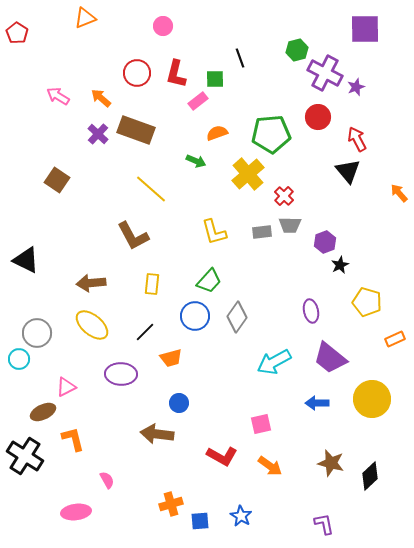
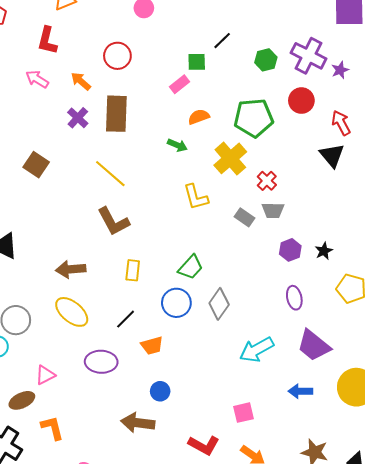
green hexagon: (297, 50) -> (266, 60), moved
black line: (240, 58) -> (222, 41), turned 66
red L-shape: (176, 74) -> (47, 41), moved
brown rectangle: (136, 130) -> (116, 114), turned 72
yellow line: (151, 189) -> (110, 174), moved
yellow L-shape: (214, 232) -> (196, 197), moved
gray rectangle: (262, 232) -> (244, 217), turned 42
purple hexagon: (325, 242) -> (290, 250), moved

